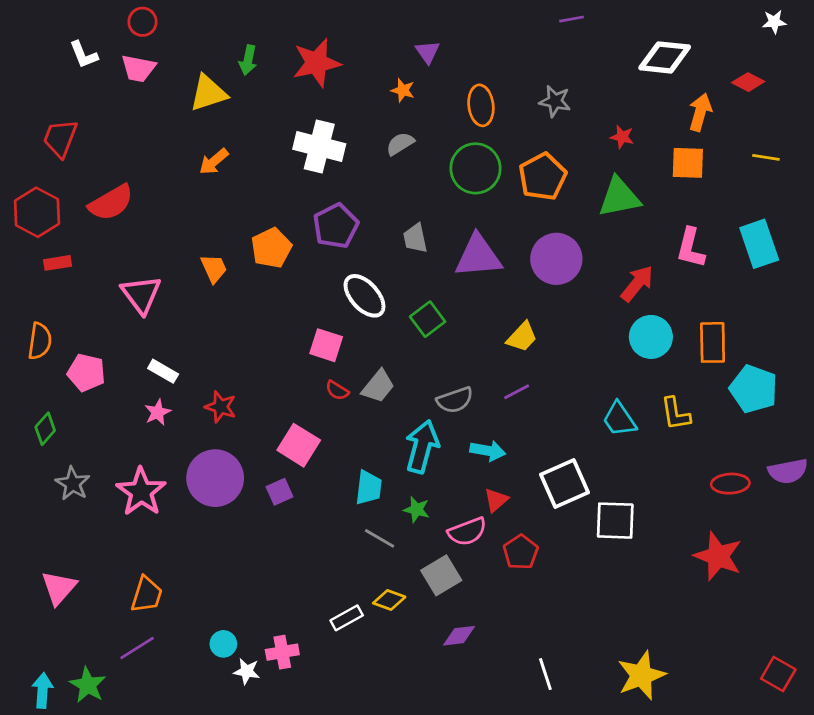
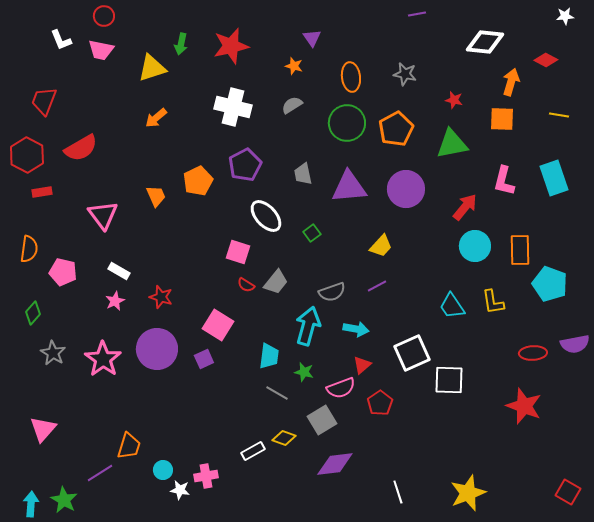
green square: (428, 319) -> (312, 233), size x0.7
orange trapezoid: (147, 595) -> (129, 446), moved
purple diamond: (459, 636) -> (335, 464), size x1.5

